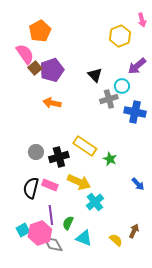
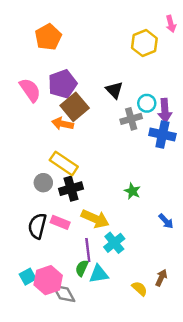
pink semicircle: (25, 54) -> (30, 90), moved
purple arrow: (137, 66) -> (165, 110), moved, turned -54
brown square: (35, 68) -> (75, 107), moved, size x1.6
yellow rectangle: (85, 146) -> (64, 163), moved
purple line: (51, 215) -> (88, 250), moved
cyan triangle: (84, 238) -> (99, 274), moved, turned -30

